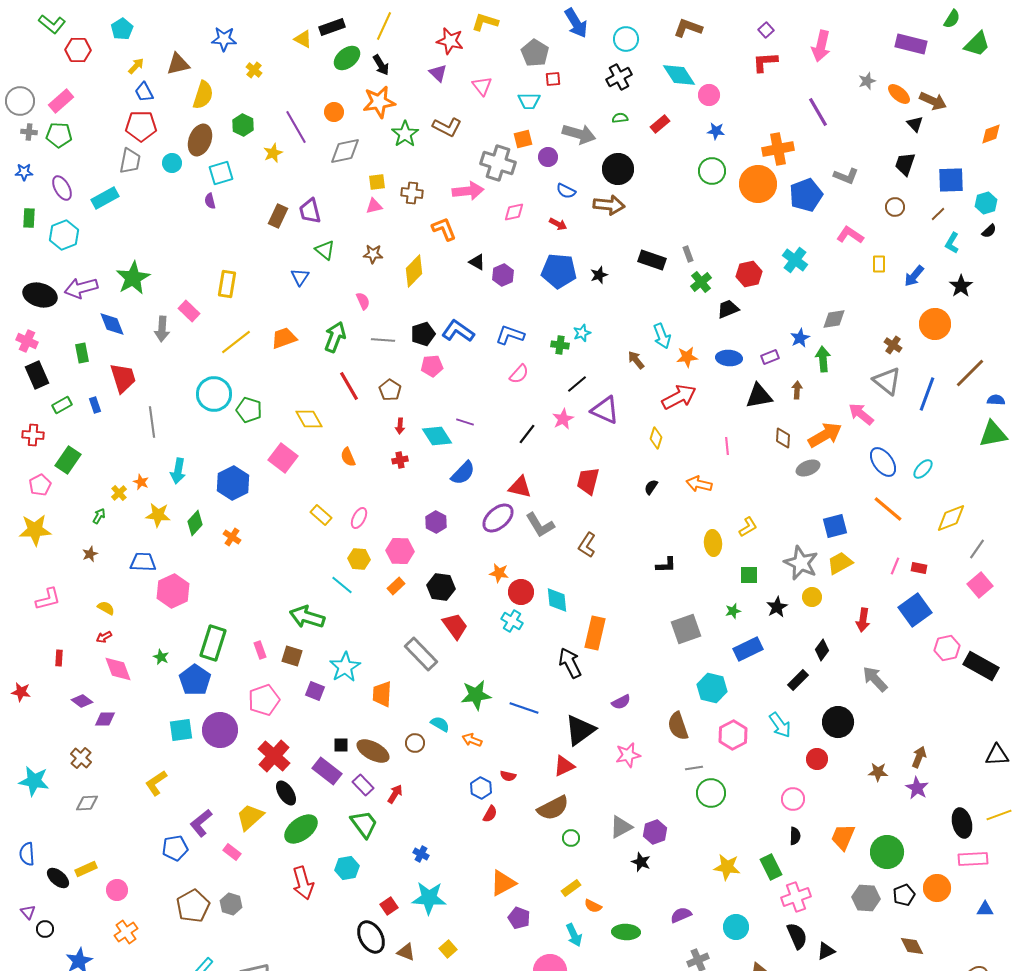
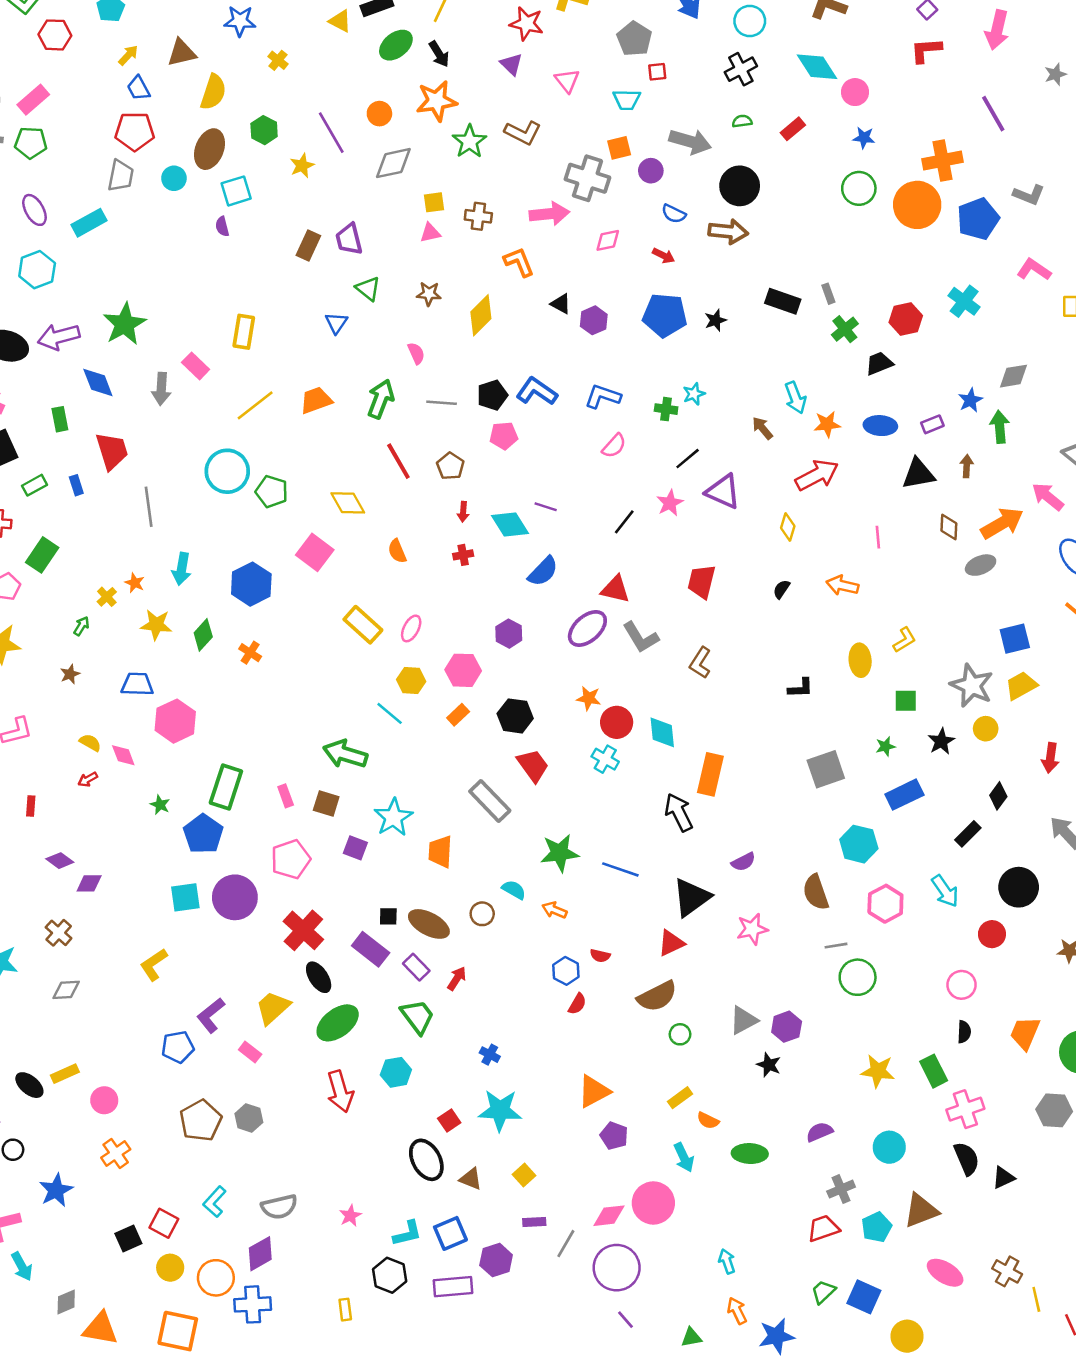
yellow rectangle: (321, 515) -> (363, 625), size x1.4
pink diamond: (118, 669) -> (123, 755), moved, size x0.7

